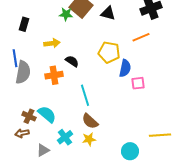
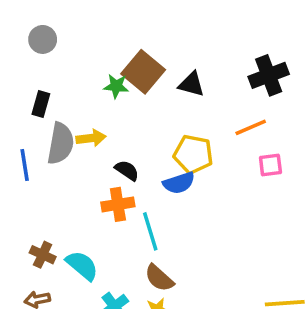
blue semicircle: (125, 68) -> (179, 183), moved, turned 60
gray semicircle: (23, 72) -> (61, 143), moved
orange cross: (54, 75) -> (118, 204), moved
pink square: (138, 83) -> (270, 165), moved
brown cross: (29, 116) -> (43, 255), moved

